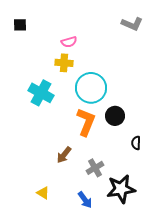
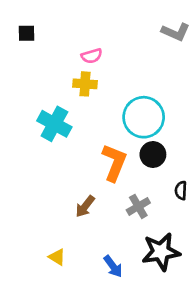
cyan circle: (91, 88) -> (144, 117), moved
gray cross: (95, 168) -> (138, 206), moved

